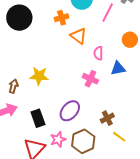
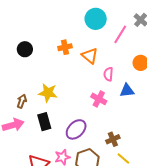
black circle: (19, 18) -> (25, 49), moved, size x0.6
orange cross: (62, 18) -> (65, 47), moved
black rectangle: (38, 118) -> (44, 122), moved

